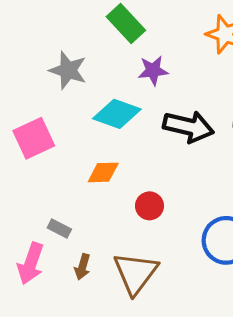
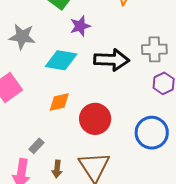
red circle: (150, 206) -> (95, 119), size x1.6
gray rectangle: (59, 228) -> (36, 146), turned -63

